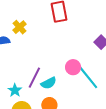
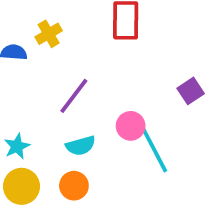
purple line: (34, 78) -> (74, 96), moved

